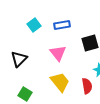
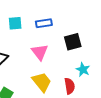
cyan square: (34, 25) -> (15, 23), turned 32

